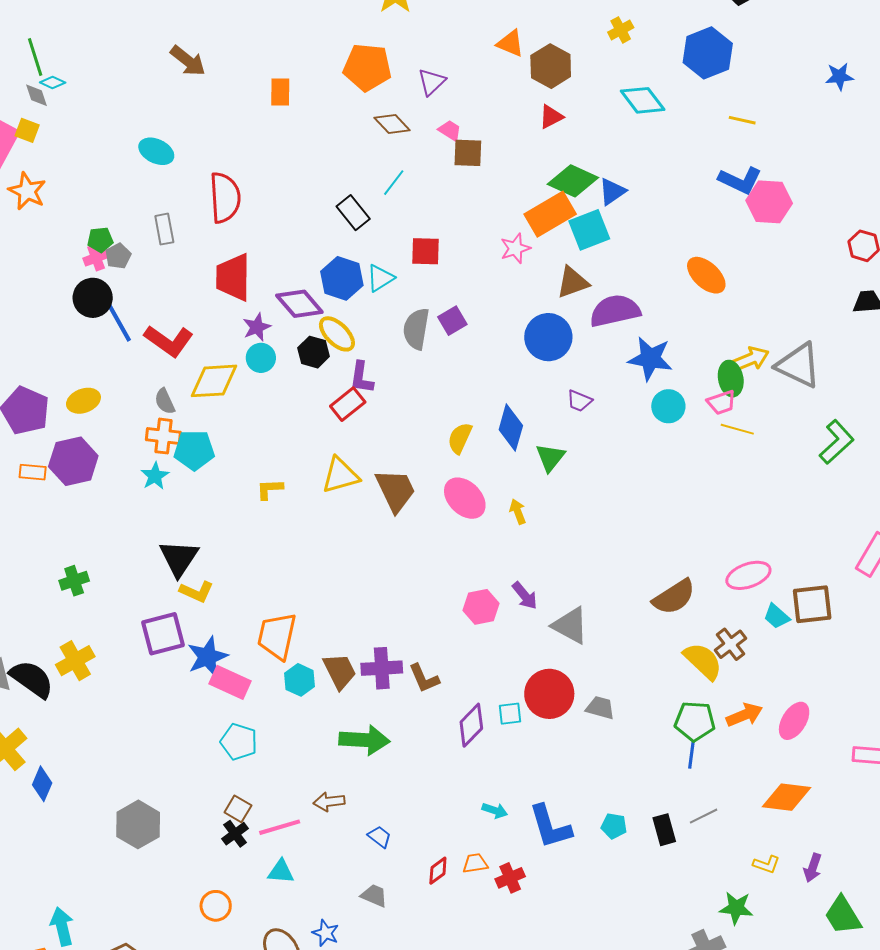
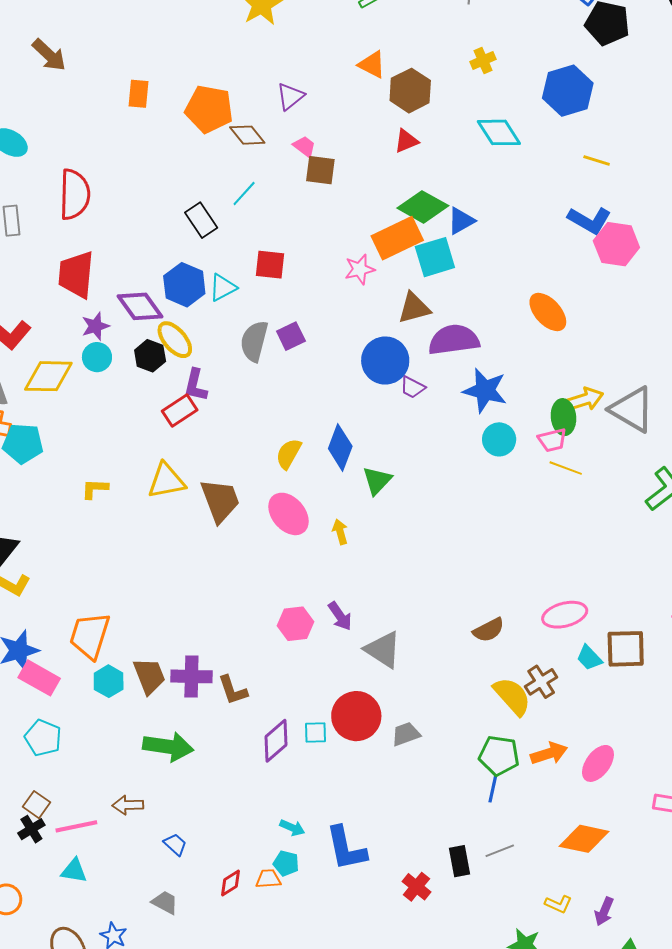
orange pentagon: (367, 67) -> (209, 109), moved
purple trapezoid: (579, 401) -> (413, 387), moved
brown semicircle: (674, 597) -> (489, 630), size x0.7
gray trapezoid: (600, 708) -> (406, 734), turned -40
cyan pentagon: (614, 826) -> (286, 863), moved
red cross: (510, 878) -> (416, 887), moved, turned -32

